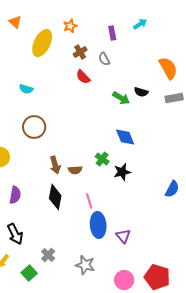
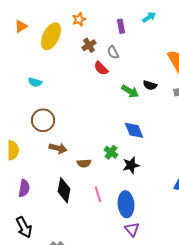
orange triangle: (15, 22) -> (21, 26), moved, turned 48
red semicircle: (83, 77) -> (101, 68), moved
brown arrow: (55, 165) -> (58, 148), moved, turned -60
blue ellipse: (98, 225) -> (126, 204), moved

